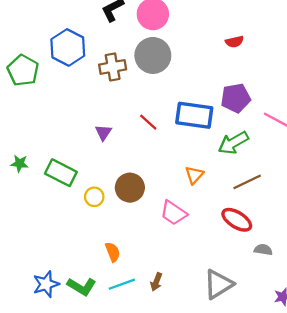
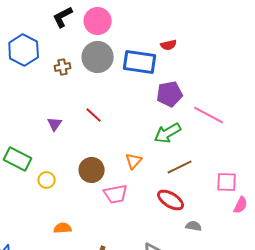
brown cross: (113, 67) -> (63, 67), size x0.7
blue rectangle: (194, 115) -> (140, 62), moved
brown circle: (130, 188) -> (92, 170), moved
pink trapezoid: (174, 213) -> (116, 194), turned -45
orange semicircle: (113, 252) -> (63, 228), turned -72

